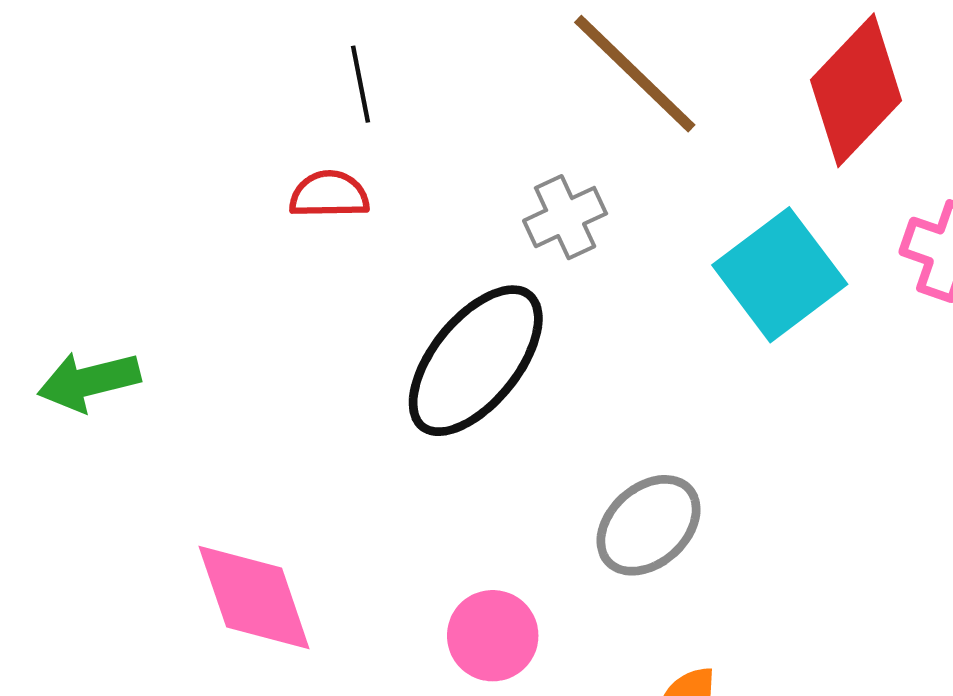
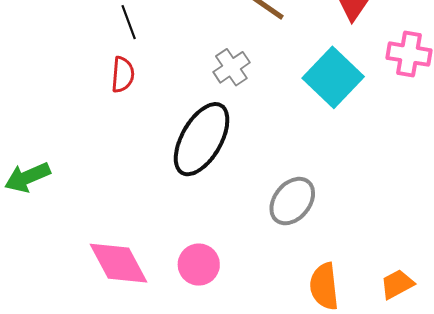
red semicircle: (329, 195) -> (123, 75), turned 105
pink circle: (493, 636) -> (199, 265), moved

